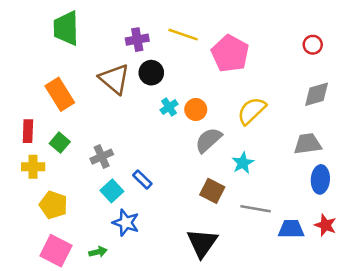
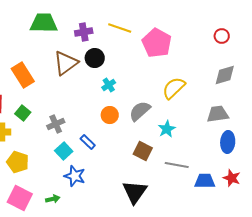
green trapezoid: (66, 28) -> (44, 23), moved, turned 92
brown triangle: (114, 79) -> (66, 63), turned 44
orange circle: (196, 110) -> (110, 115), moved

